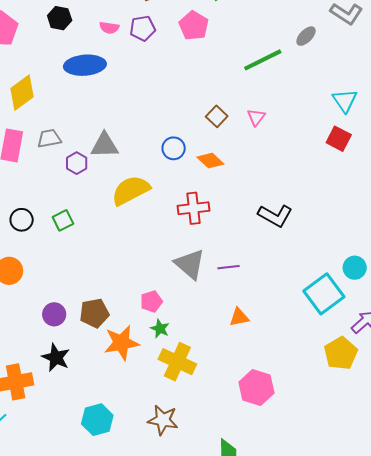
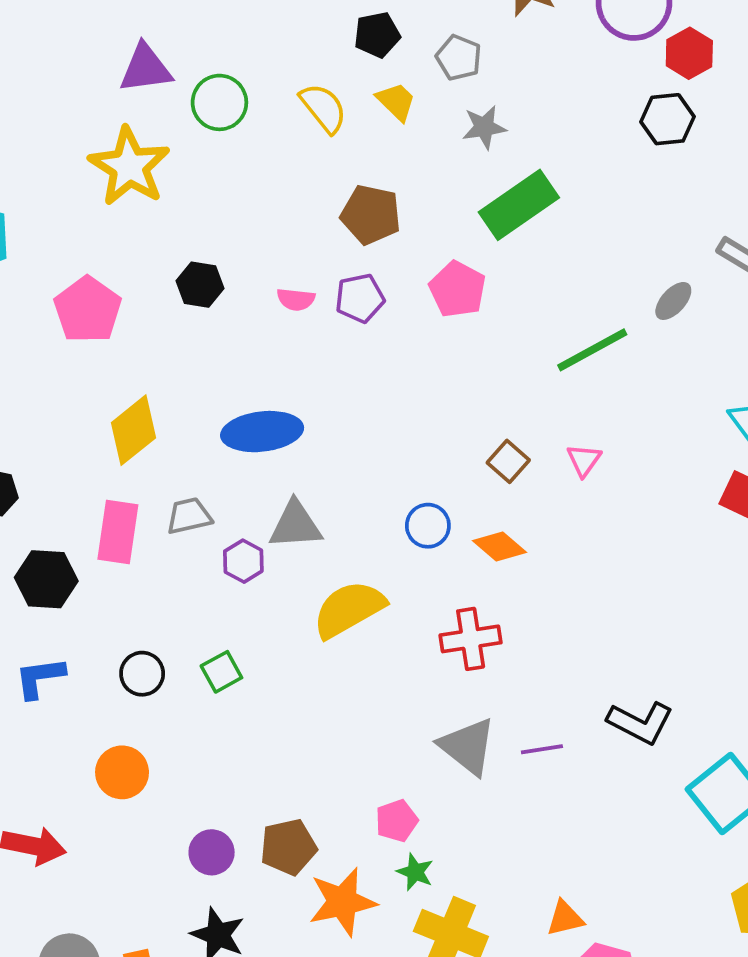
blue ellipse: (85, 65) -> (262, 432), moved
black L-shape: (275, 216) -> (640, 723), moved
orange triangle: (239, 317) -> (565, 918), moved

